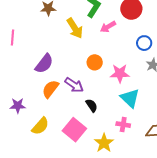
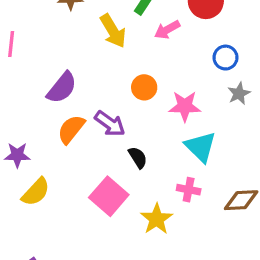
yellow semicircle: (40, 126) -> (36, 192), moved

